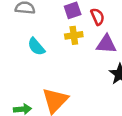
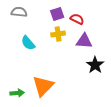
red semicircle: (98, 17) -> (77, 19), turned -40

